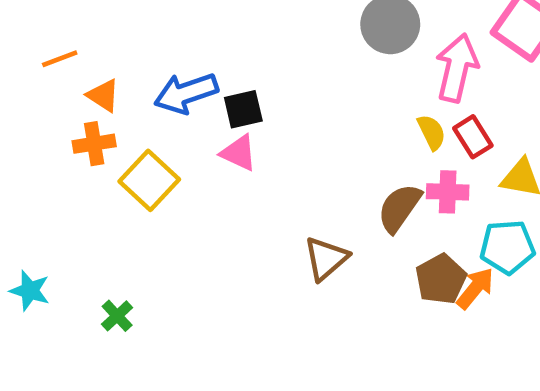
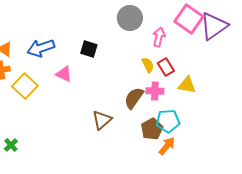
pink arrow: (457, 68) -> (159, 37), size x0.7
black square: (243, 109) -> (89, 49), moved, turned 30
cyan pentagon: (507, 247) -> (168, 121), moved
orange arrow: (475, 288) -> (167, 146), moved

